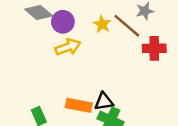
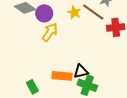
yellow arrow: (68, 47) -> (50, 32), turned -30

